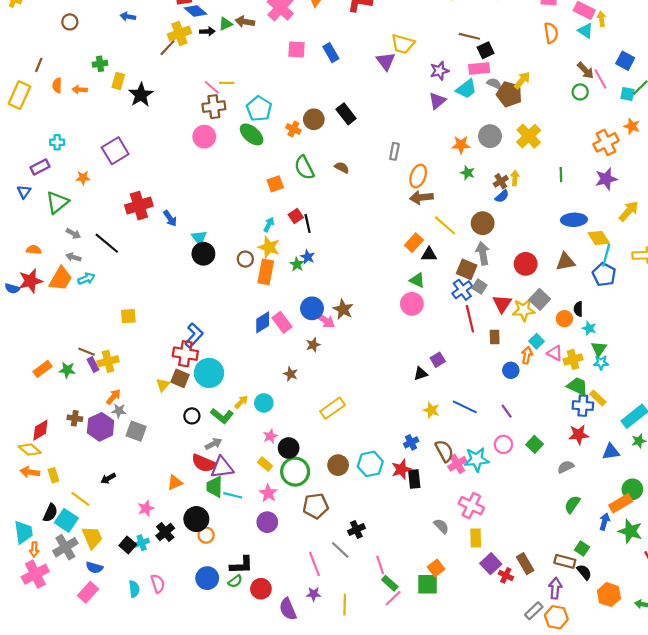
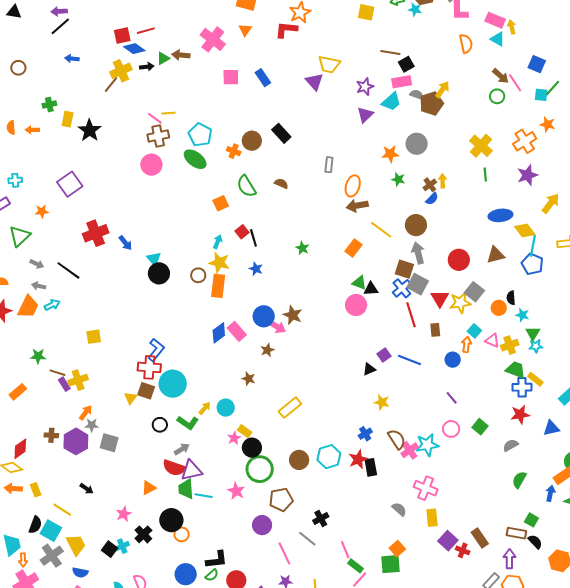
brown pentagon: (509, 94) -> (431, 103), turned -30
yellow cross: (529, 136) -> (481, 146), moved
black triangle: (429, 254) -> (371, 289), moved
green star: (297, 264) -> (302, 248), moved
gray square: (480, 287) -> (418, 284), size x1.5
green star: (67, 370) -> (38, 356), moved
blue line: (465, 407) -> (410, 360), moved
yellow rectangle: (265, 464) -> (245, 431), moved
black arrow: (108, 478) -> (87, 489), turned -112
purple circle: (267, 522) -> (262, 525), moved

